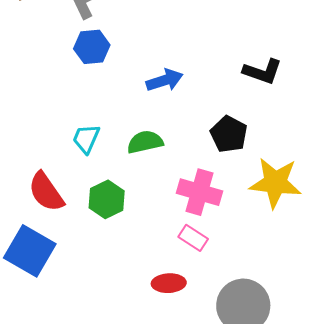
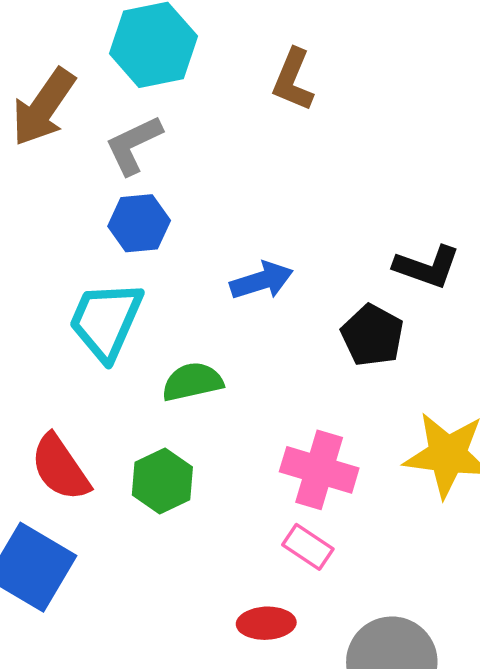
black pentagon: (229, 134) -> (372, 335), moved
cyan trapezoid: (86, 139) -> (106, 321), moved, size x1.6
green semicircle: (145, 142) -> (192, 382), moved

